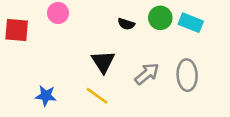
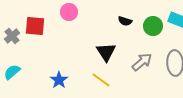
green circle: (160, 18) -> (153, 26), moved
blue star: (46, 96) -> (59, 80), turned 30

